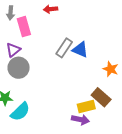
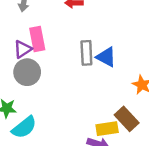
pink rectangle: (24, 27) -> (37, 39), moved
gray rectangle: (64, 48) -> (86, 53), turned -42

